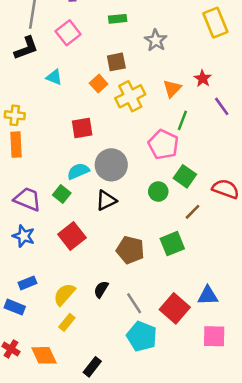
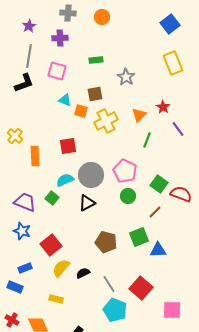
pink square: (68, 33) -> (57, 71), turned -36
cyan triangle: (54, 77) -> (65, 100), moved
orange square: (99, 84) -> (81, 111), turned -32
yellow cross: (15, 115) -> (15, 136), turned 35
orange rectangle: (16, 145) -> (35, 156), moved
pink pentagon: (163, 145) -> (125, 171), moved
green square: (185, 176) -> (159, 184), moved
red square: (72, 236) -> (51, 245), moved
black semicircle: (101, 289) -> (83, 273), turned 32
yellow semicircle: (64, 294) -> (61, 268), moved
blue triangle: (208, 296) -> (158, 250), moved
yellow rectangle: (67, 322) -> (56, 299), turned 64

